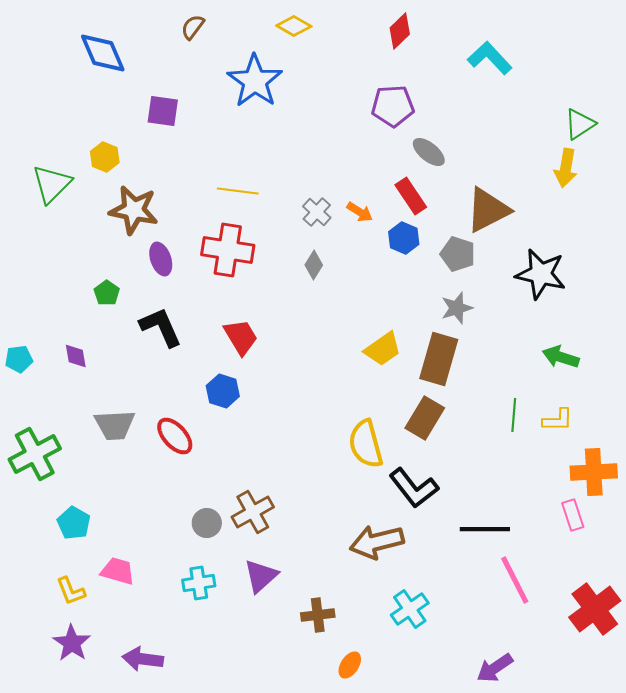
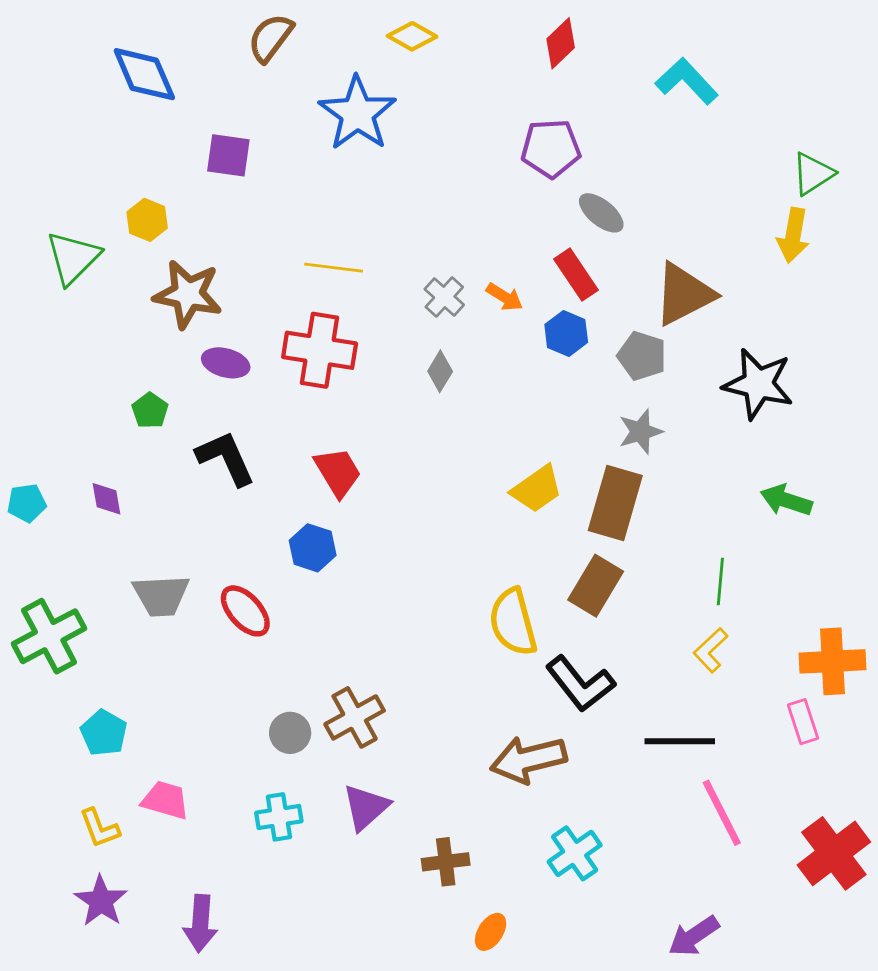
brown semicircle: (193, 27) -> (270, 38), size x1.4
purple ellipse: (161, 259) -> (226, 363), turned -56
yellow L-shape: (558, 420) -> (711, 650), moved, turned 136
purple arrow: (143, 659) -> (200, 923), turned -93

